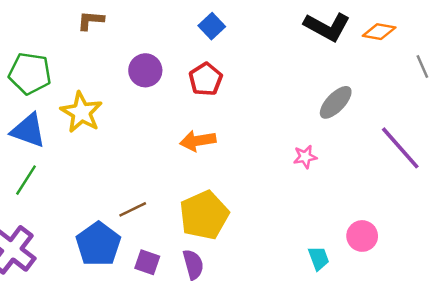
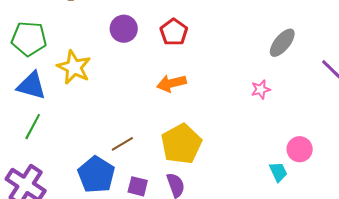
pink circle: (362, 236) -> (300, 149), moved

